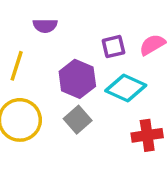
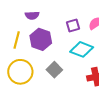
purple hexagon: (77, 79) -> (41, 39), moved

